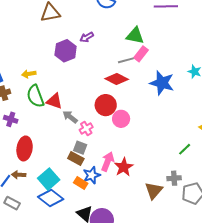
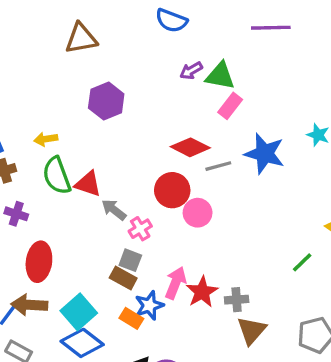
purple arrow: (87, 37) -> (191, 71), moved
gray line: (126, 60) -> (218, 166), moved
brown arrow: (19, 175) -> (29, 305), size x1.5
gray cross: (174, 178) -> (237, 300), moved

